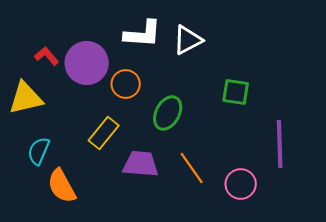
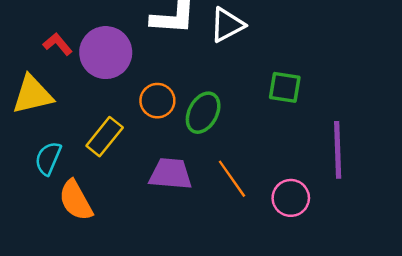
orange circle: (126, 84) -> (157, 101), moved
yellow rectangle: (104, 133) -> (105, 137), moved

